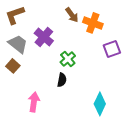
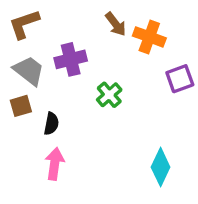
purple cross: (44, 37) -> (71, 59), turned 36
brown square: (13, 66) -> (21, 106), turned 32
black semicircle: (62, 80) -> (51, 124), moved

